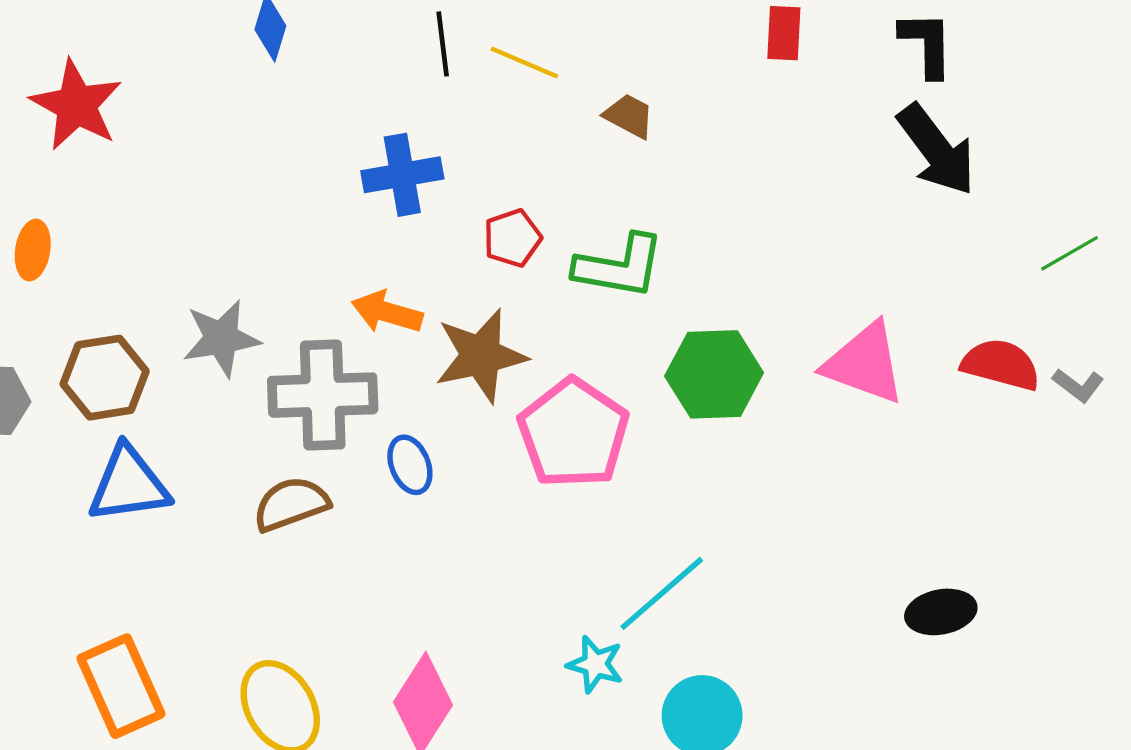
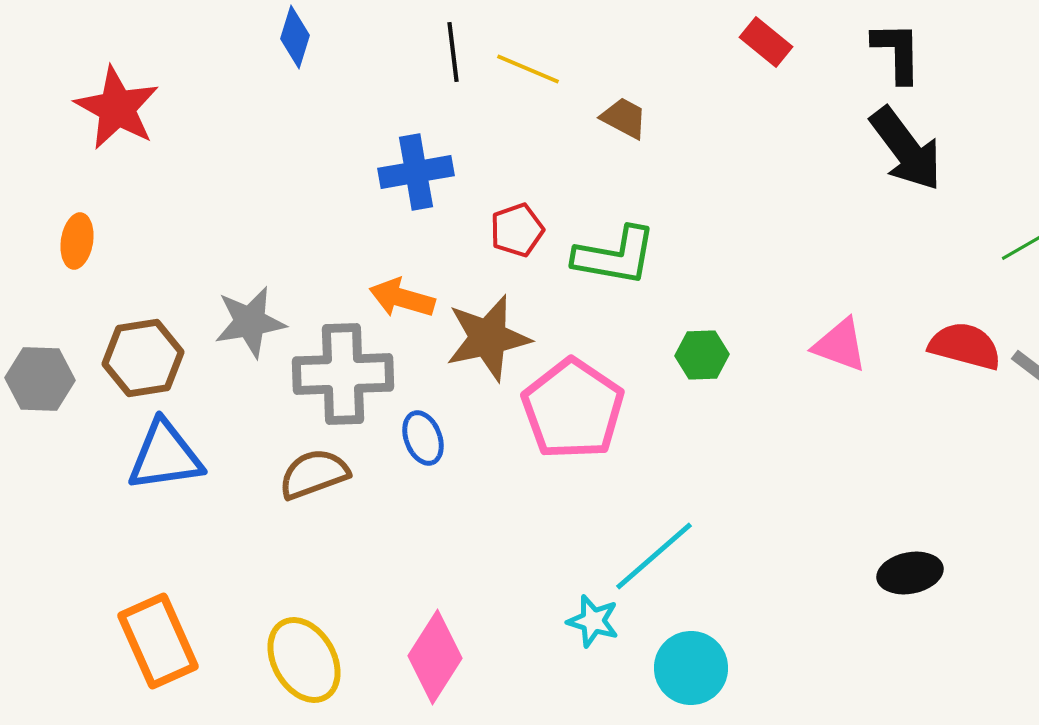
red rectangle: (784, 33) -> (766, 42), turned -54
pink triangle: (865, 363) -> (840, 345), size x0.7
green hexagon: (714, 374) -> (702, 355), size x0.6

